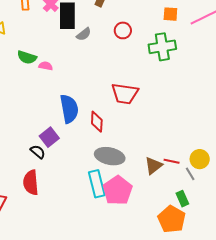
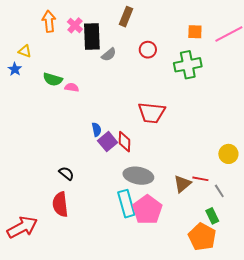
blue semicircle: (69, 109) -> (97, 129), size x0.5
purple square: (49, 137) -> (108, 142), moved
yellow circle: (200, 159) -> (228, 154), moved

